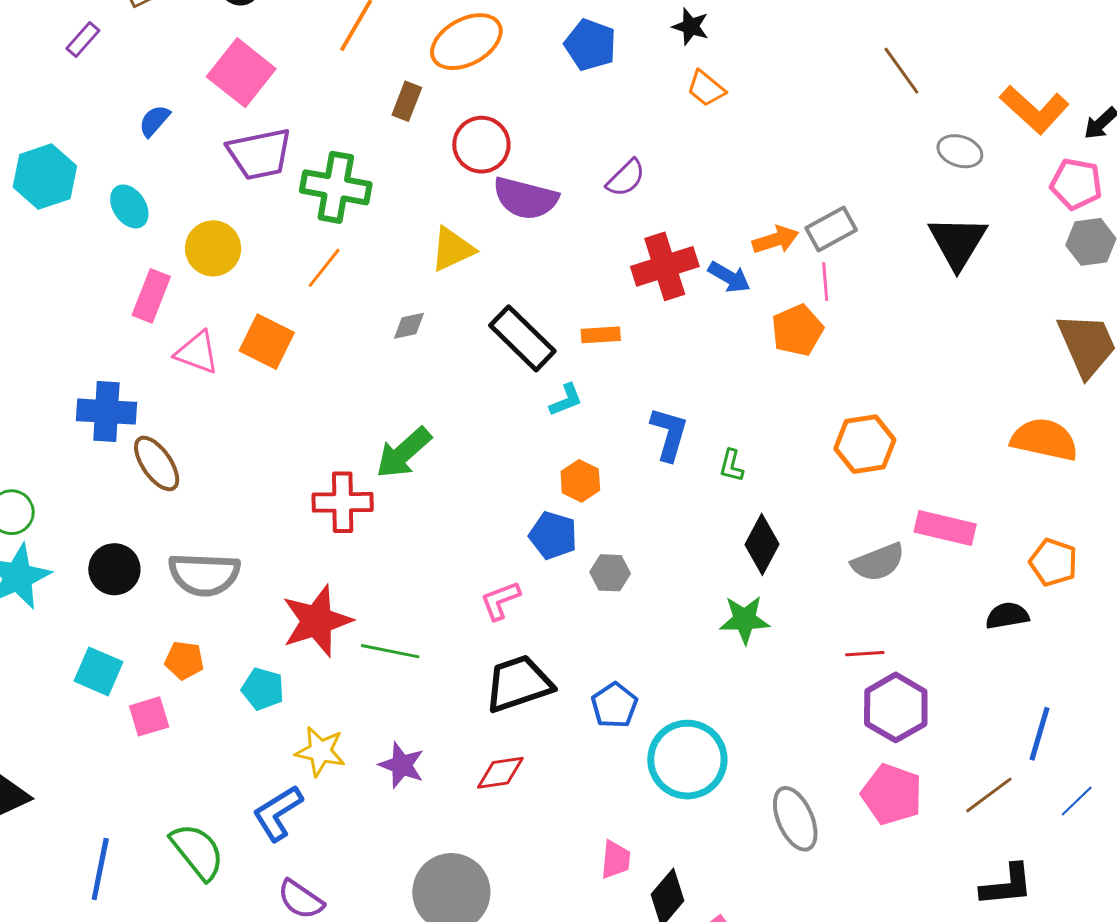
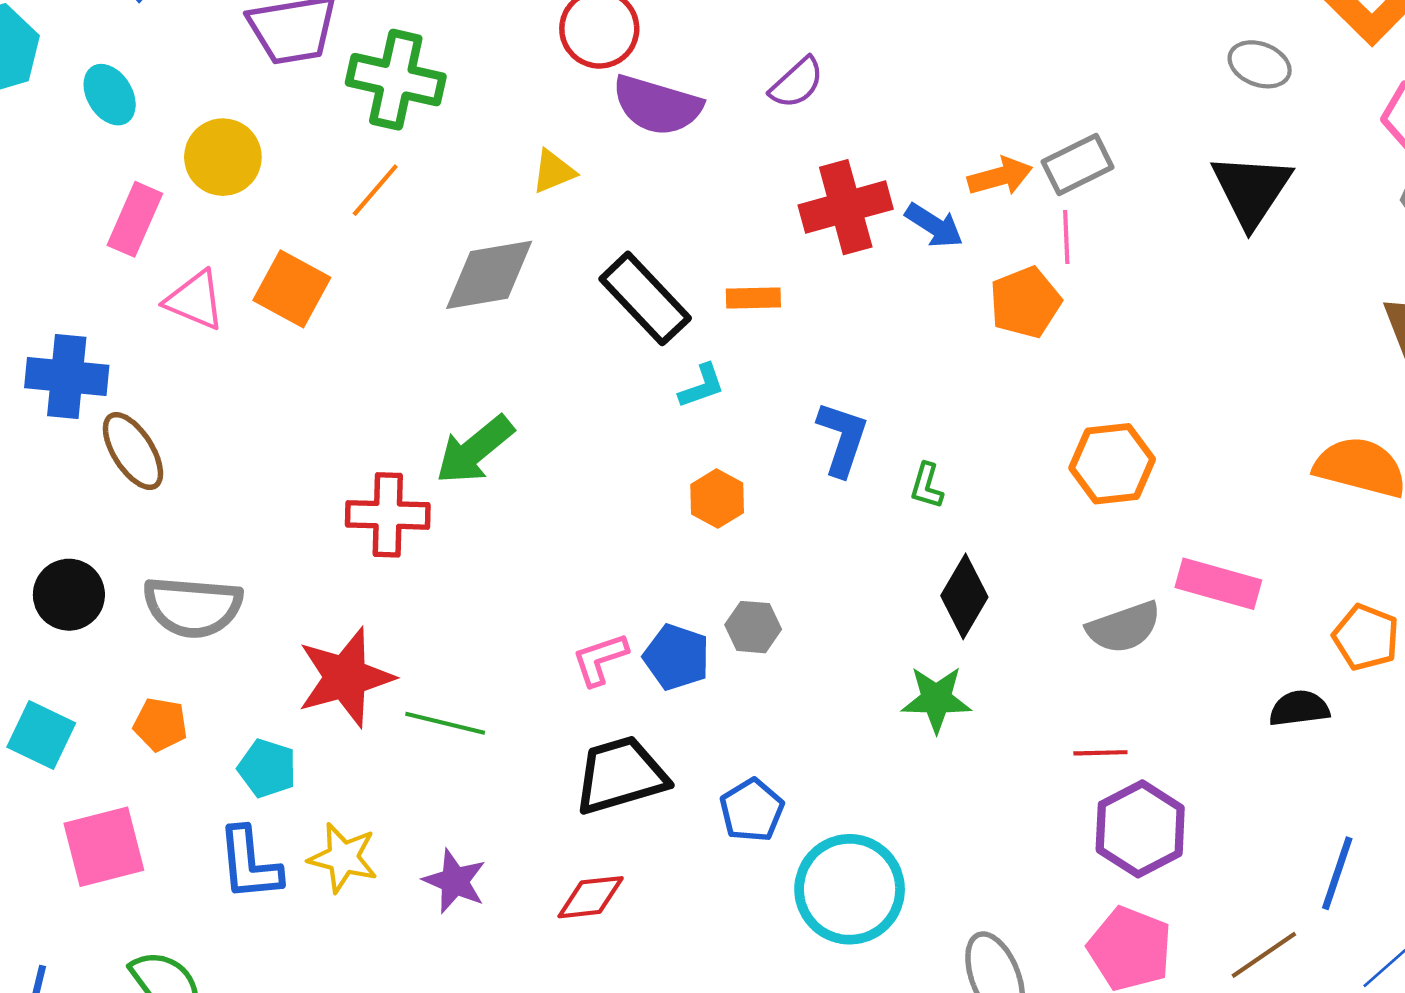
yellow triangle: (452, 249) -> (553, 171), size x0.7
gray diamond: (409, 326) -> (489, 275), size x2.0
blue pentagon: (553, 535) -> (677, 657), moved
pink square: (149, 716) -> (104, 847), moved, size x1.5
blue L-shape: (278, 813) -> (249, 864), moved, turned -66

